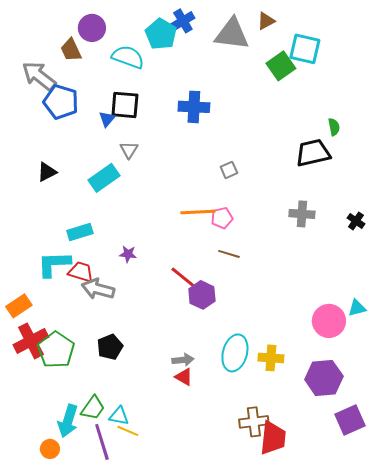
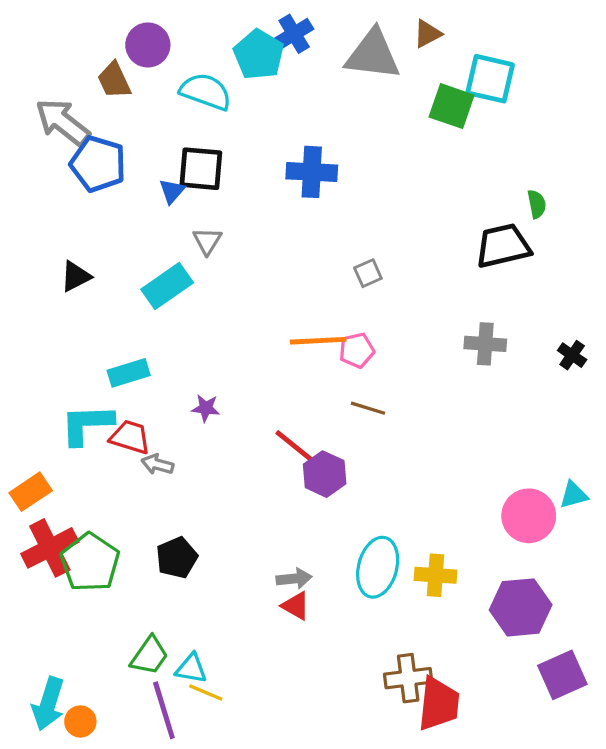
green square: (281, 66) -> (452, 106), turned -36
gray arrow: (98, 289) -> (157, 464), size x0.6
cyan arrow: (68, 421) -> (48, 704), moved

